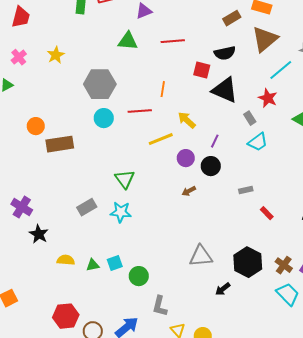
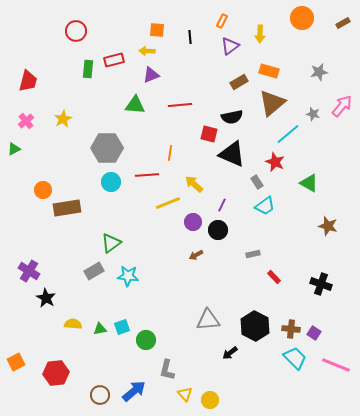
green triangle: (125, 179) -> (111, 243), moved, turned 30
brown cross: (284, 265) -> (291, 329), turned -30
red hexagon: (66, 316) -> (56, 373), moved

